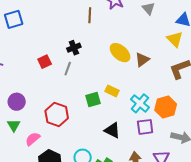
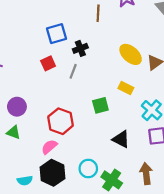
blue square: (14, 19) -> (57, 34), moved
yellow rectangle: (112, 91) -> (126, 88), moved
green triangle: (14, 125) -> (13, 132), turned -40
pink semicircle: (33, 139) -> (49, 147), moved

